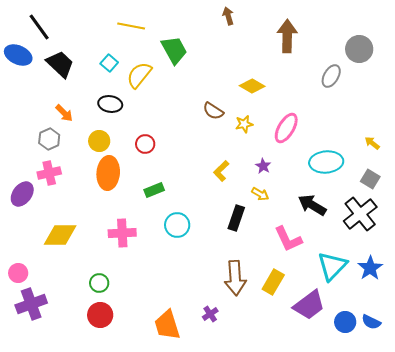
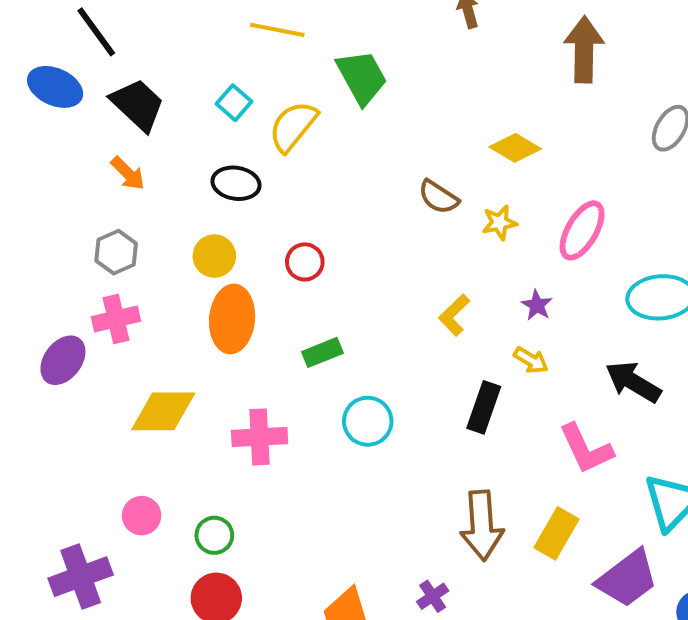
orange arrow: (64, 113) -> (128, 173), moved
yellow diamond: (60, 235) -> (163, 411), moved
pink circle: (18, 273) -> (142, 516), moved

